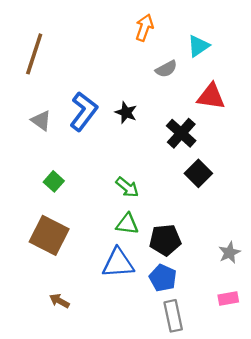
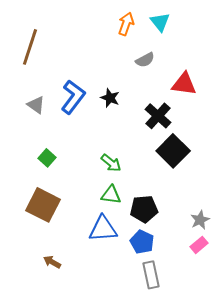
cyan triangle: (198, 46) -> (160, 22), moved, turned -35
black square: (198, 173) -> (173, 151), size x1.4
pink rectangle: (228, 299) -> (199, 245), moved, turned -30

